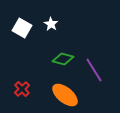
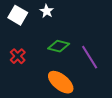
red cross: (22, 89) -> (18, 56), moved

